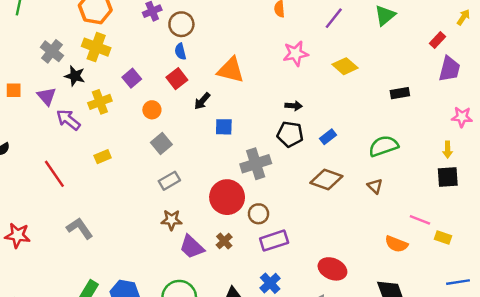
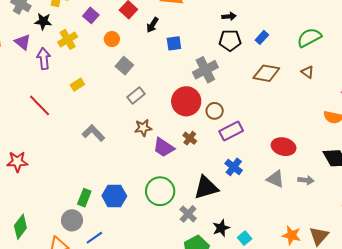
purple arrow: (68, 120) -> (44, 59), turned 55
gray L-shape: (80, 228) -> (93, 133), moved

